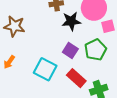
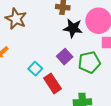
cyan square: (45, 69) -> (35, 69), size x0.6
red rectangle: (76, 78) -> (52, 83), moved

